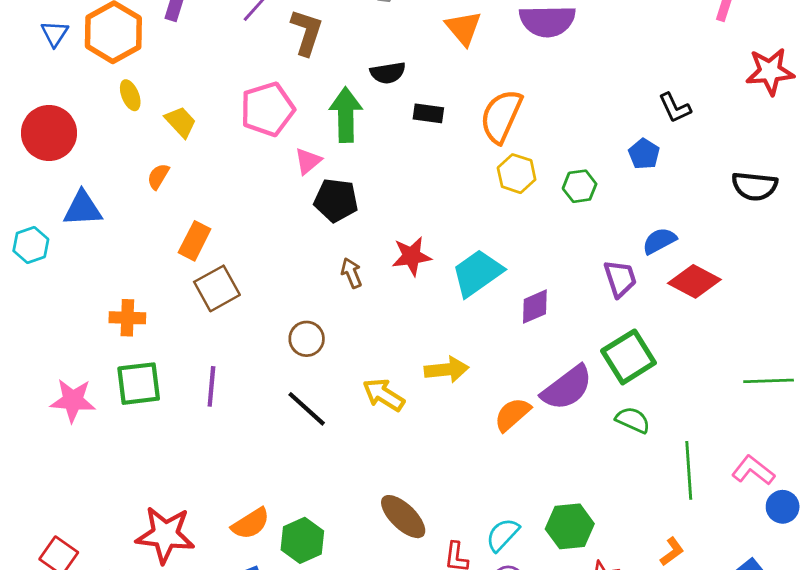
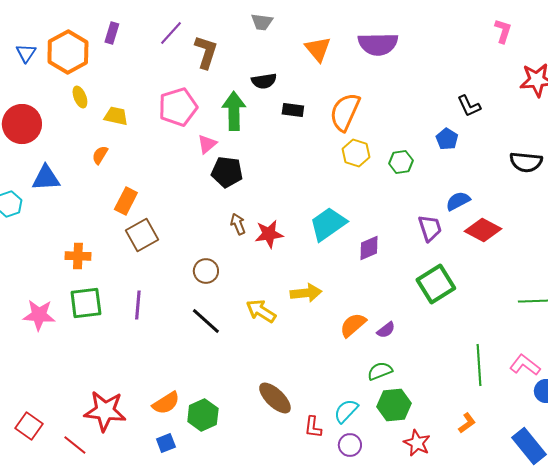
yellow trapezoid: (181, 122) -> (116, 116), turned -35
red star: (412, 256) -> (269, 234), moved
purple semicircle: (567, 388) -> (386, 330), moved, size x0.5
green semicircle: (633, 420) -> (380, 371), moved, turned -45

